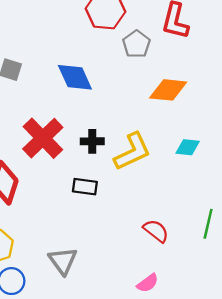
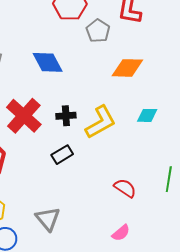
black rectangle: (85, 187) -> (62, 155), turned -35

